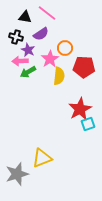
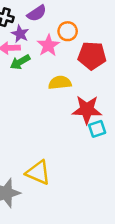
yellow semicircle: (59, 76) -> (60, 83), moved, turned -102
red star: (80, 109) -> (87, 110), turned 30
yellow triangle: (42, 158) -> (38, 173), turned 45

